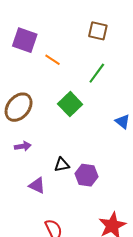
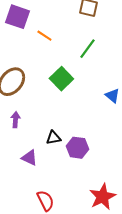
purple arrow: (23, 146) -> (15, 120), turned -77

